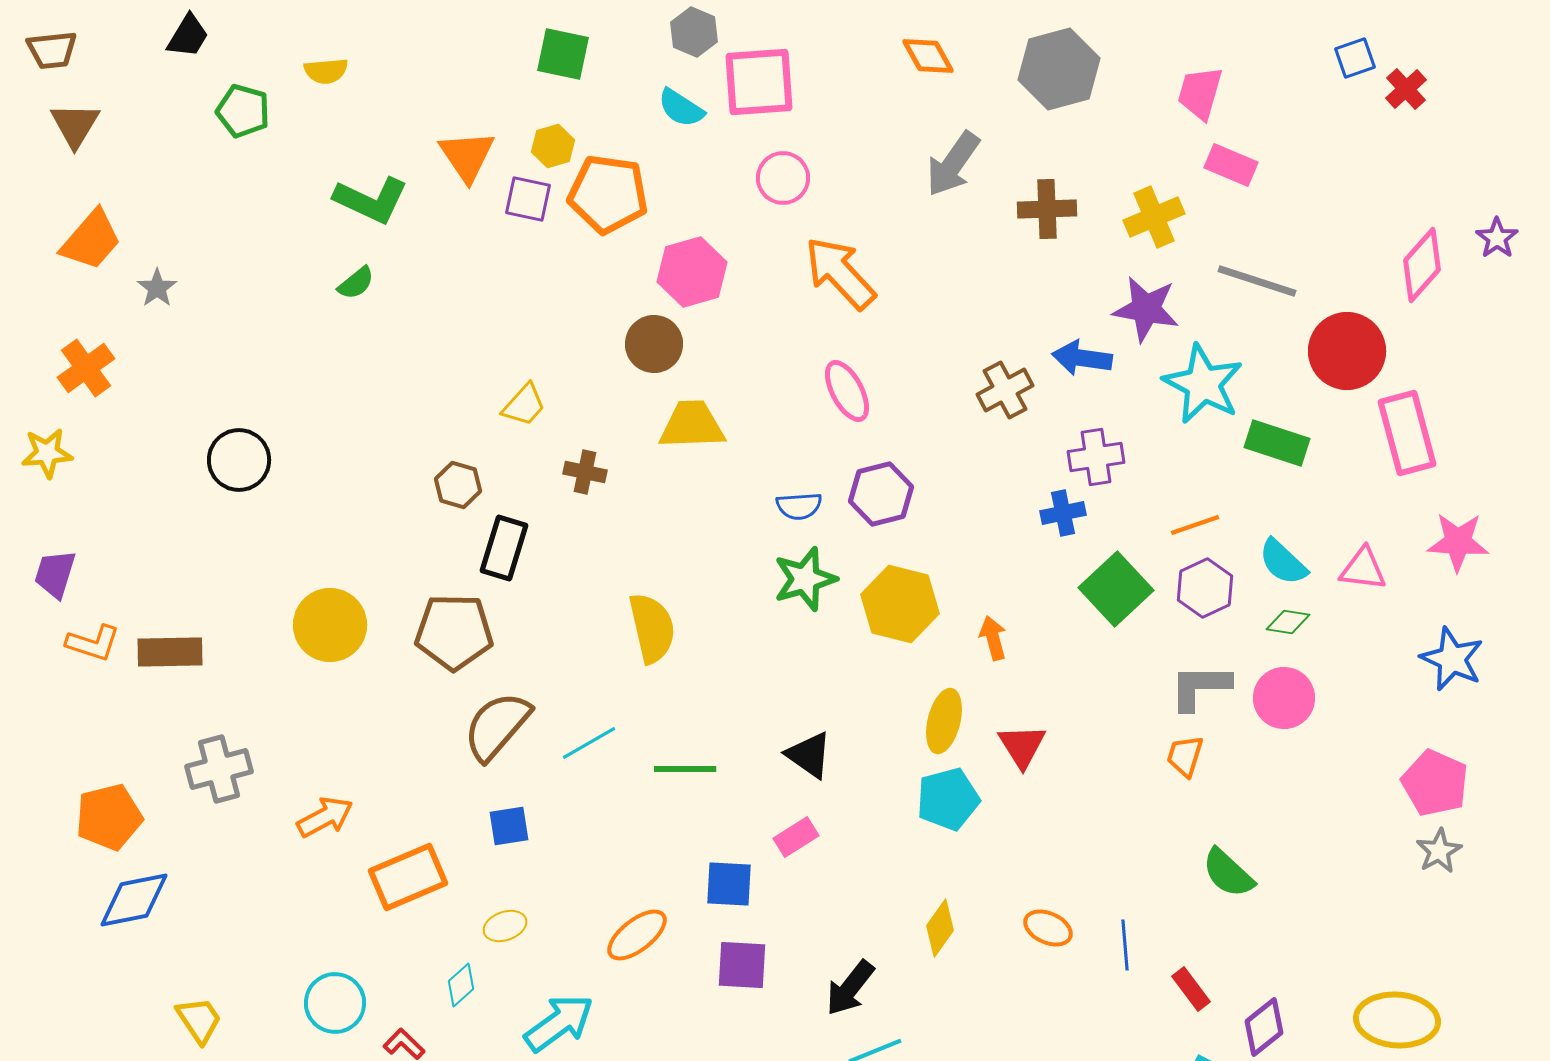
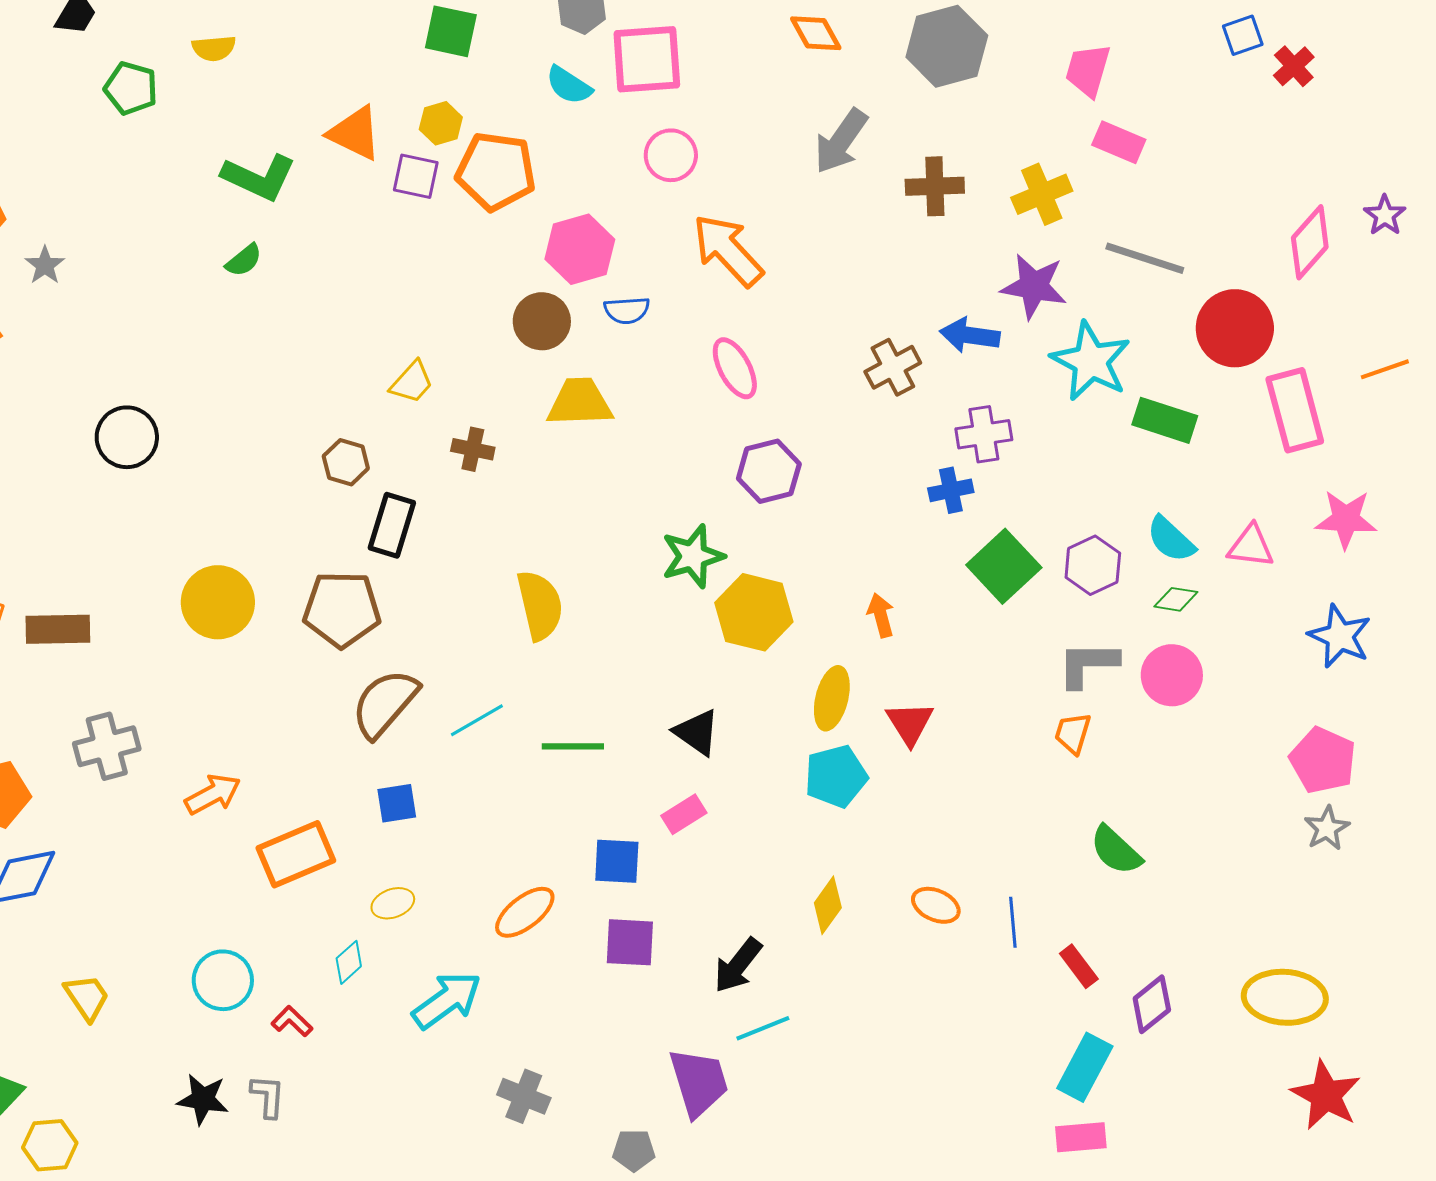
orange triangle: (467, 156) -> (355, 133), turned -30
blue semicircle: (799, 506) -> (627, 310), moved
orange line: (1195, 525) -> (1385, 369), moved
yellow hexagon: (900, 604) -> (754, 612), moved

